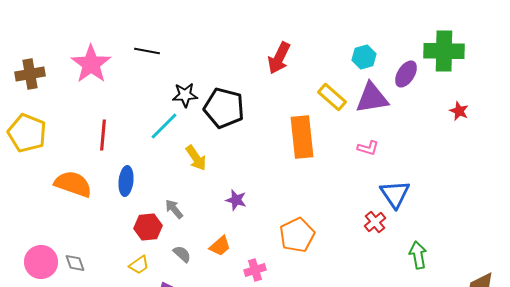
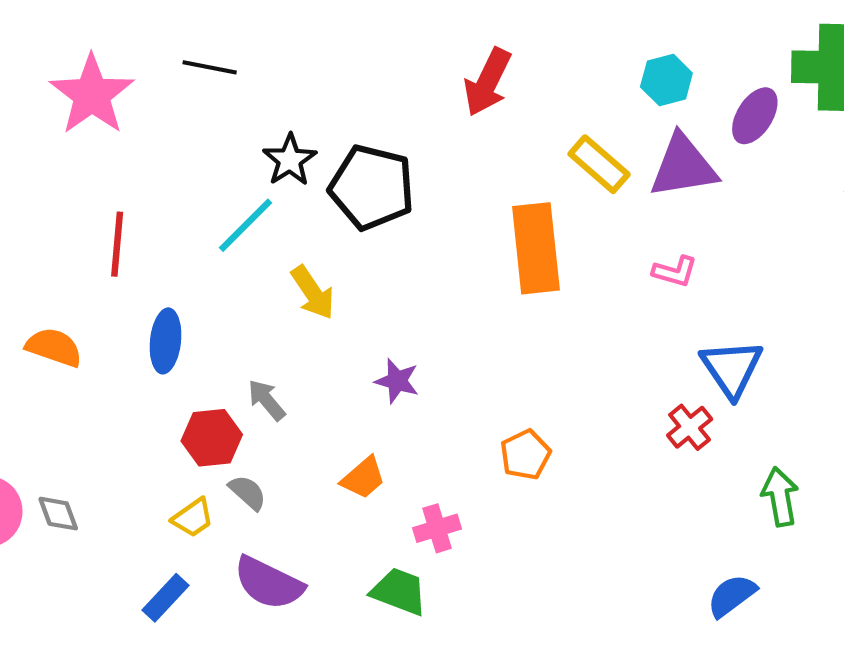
black star: (185, 95) -> (290, 160), turned -30
orange semicircle: (73, 184) -> (54, 347), size x0.7
orange pentagon: (297, 235) -> (525, 455), size x0.7
gray semicircle: (182, 254) -> (248, 493), moved

